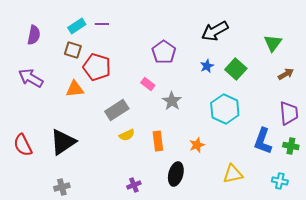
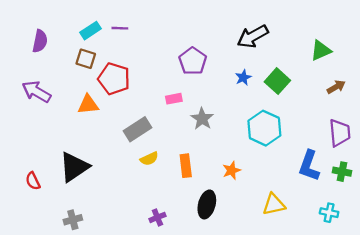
green triangle: (273, 43) -> (321, 51), turned 30
pink rectangle: (148, 84) -> (174, 99), turned -48
red semicircle: (23, 145) -> (33, 181), moved, size x0.7

